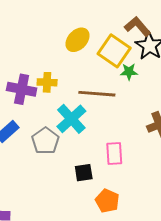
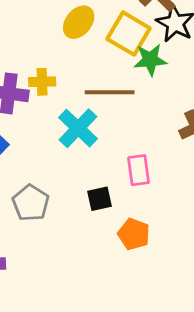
green star: (129, 72) -> (150, 60), size x1.4
gray pentagon: (45, 141) -> (31, 203), moved

